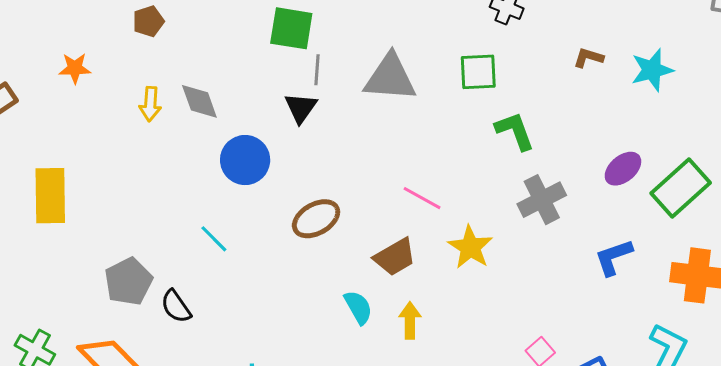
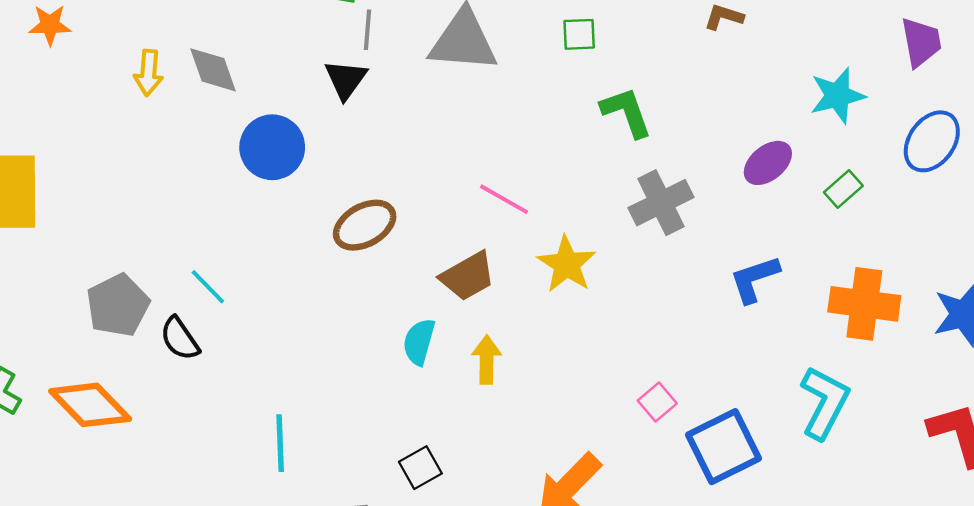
cyan star: (652, 70) -> (838, 96), moved
green square: (478, 72) -> (579, 34), size x0.7
green rectangle: (681, 188) -> (843, 189), size x0.5
cyan line: (214, 239) -> (208, 287), moved
cyan semicircle: (358, 307) -> (419, 342), turned -135

